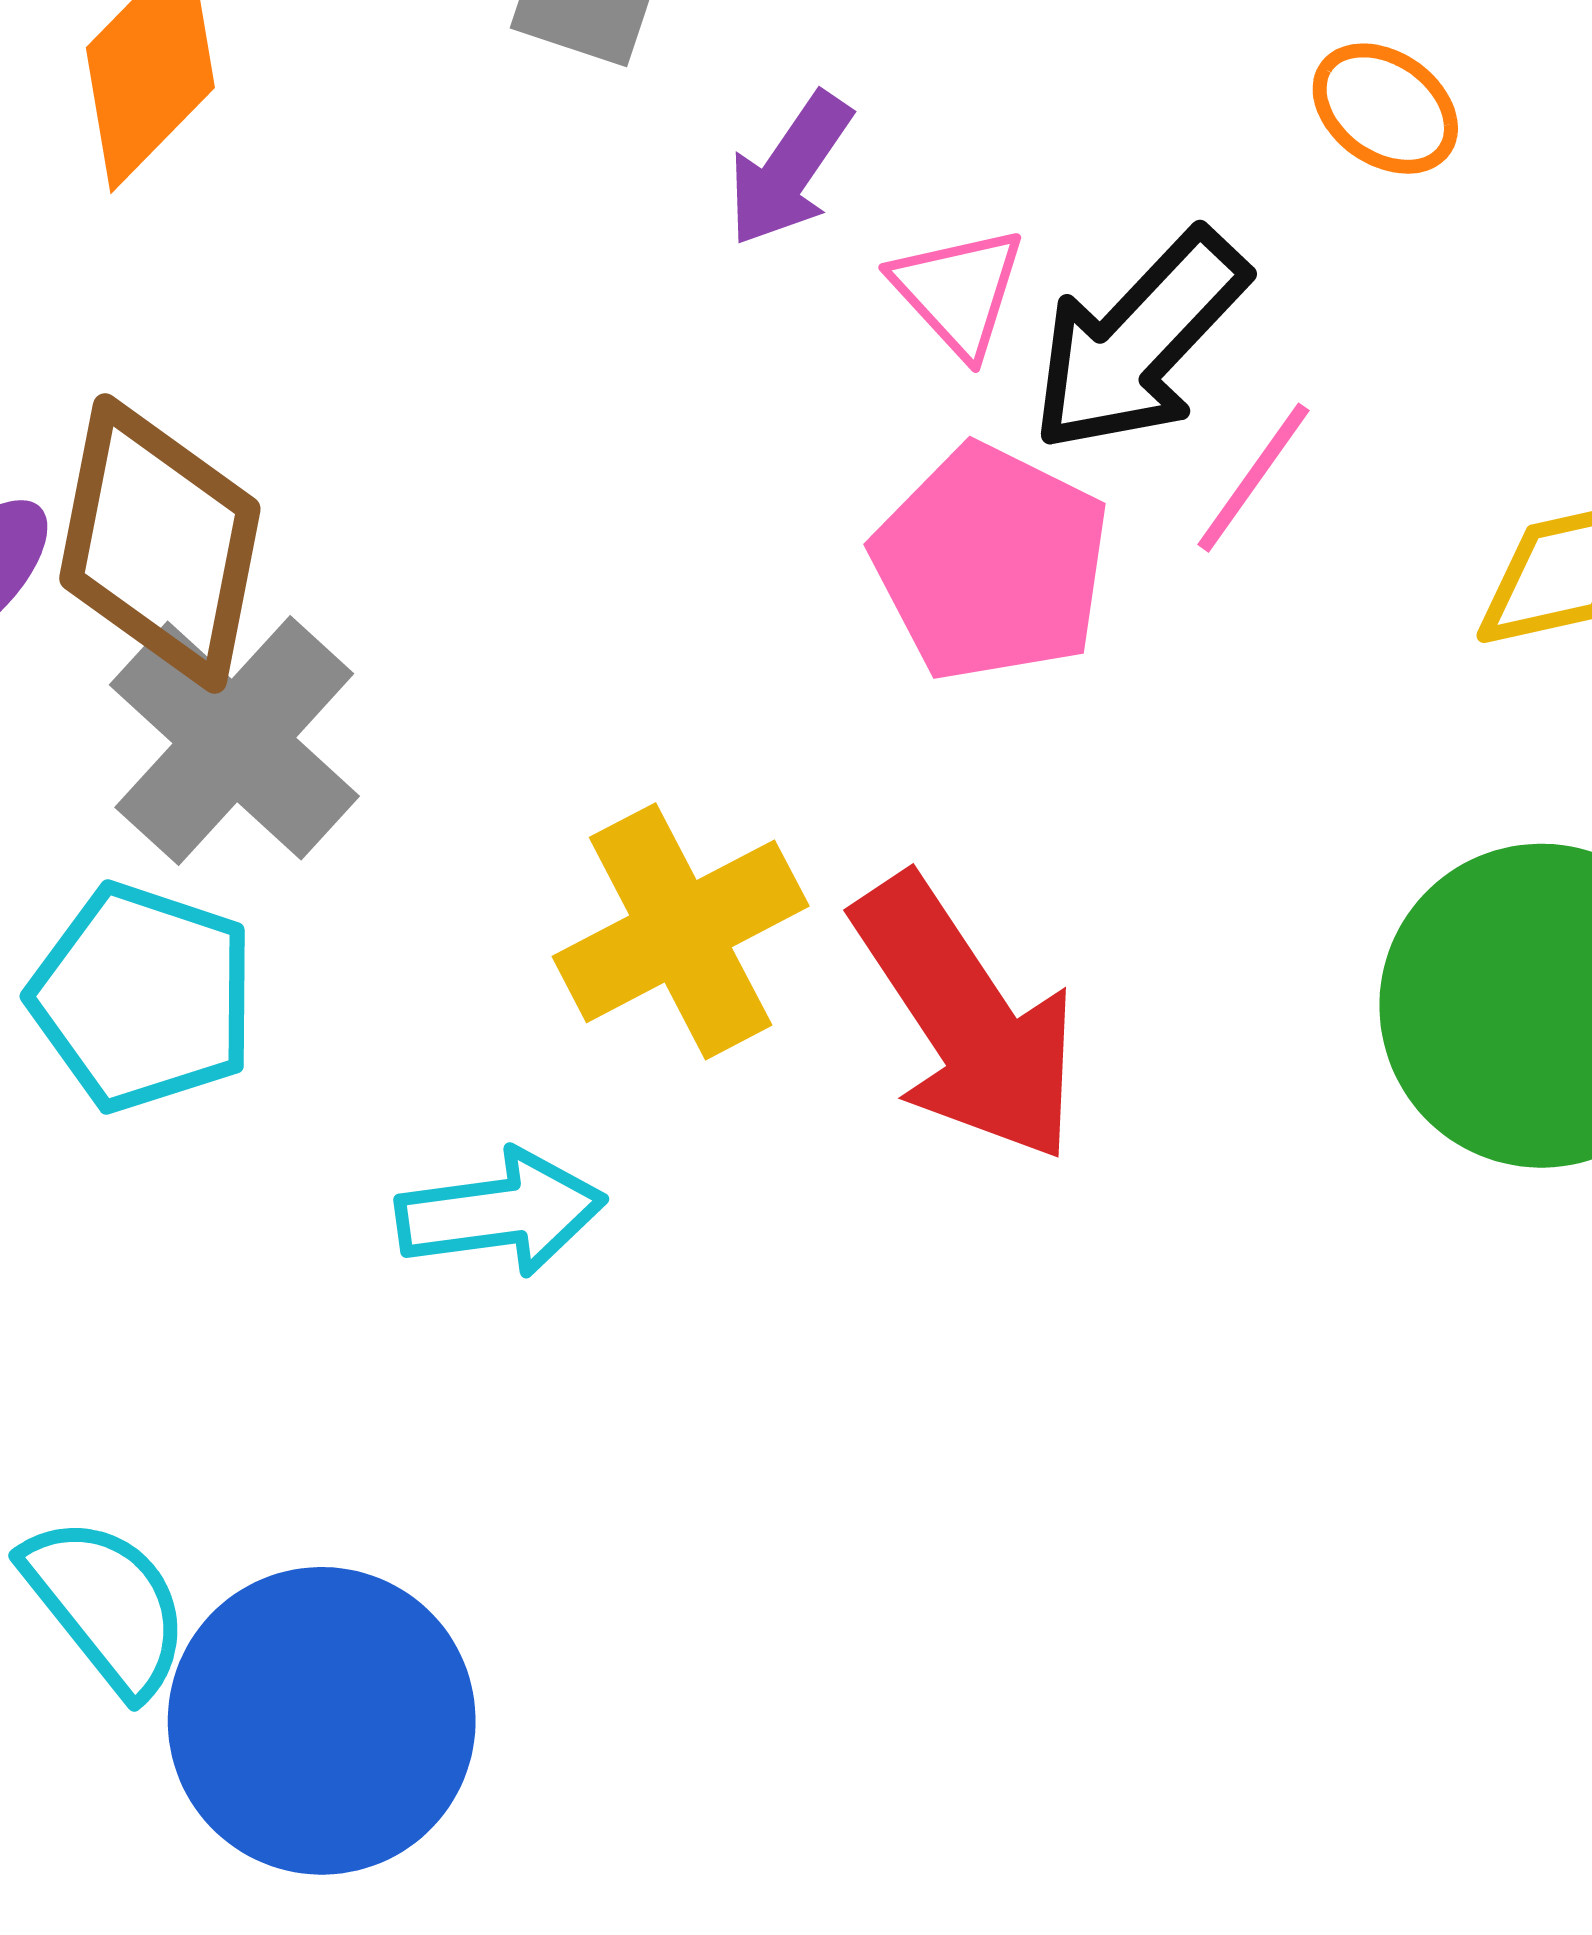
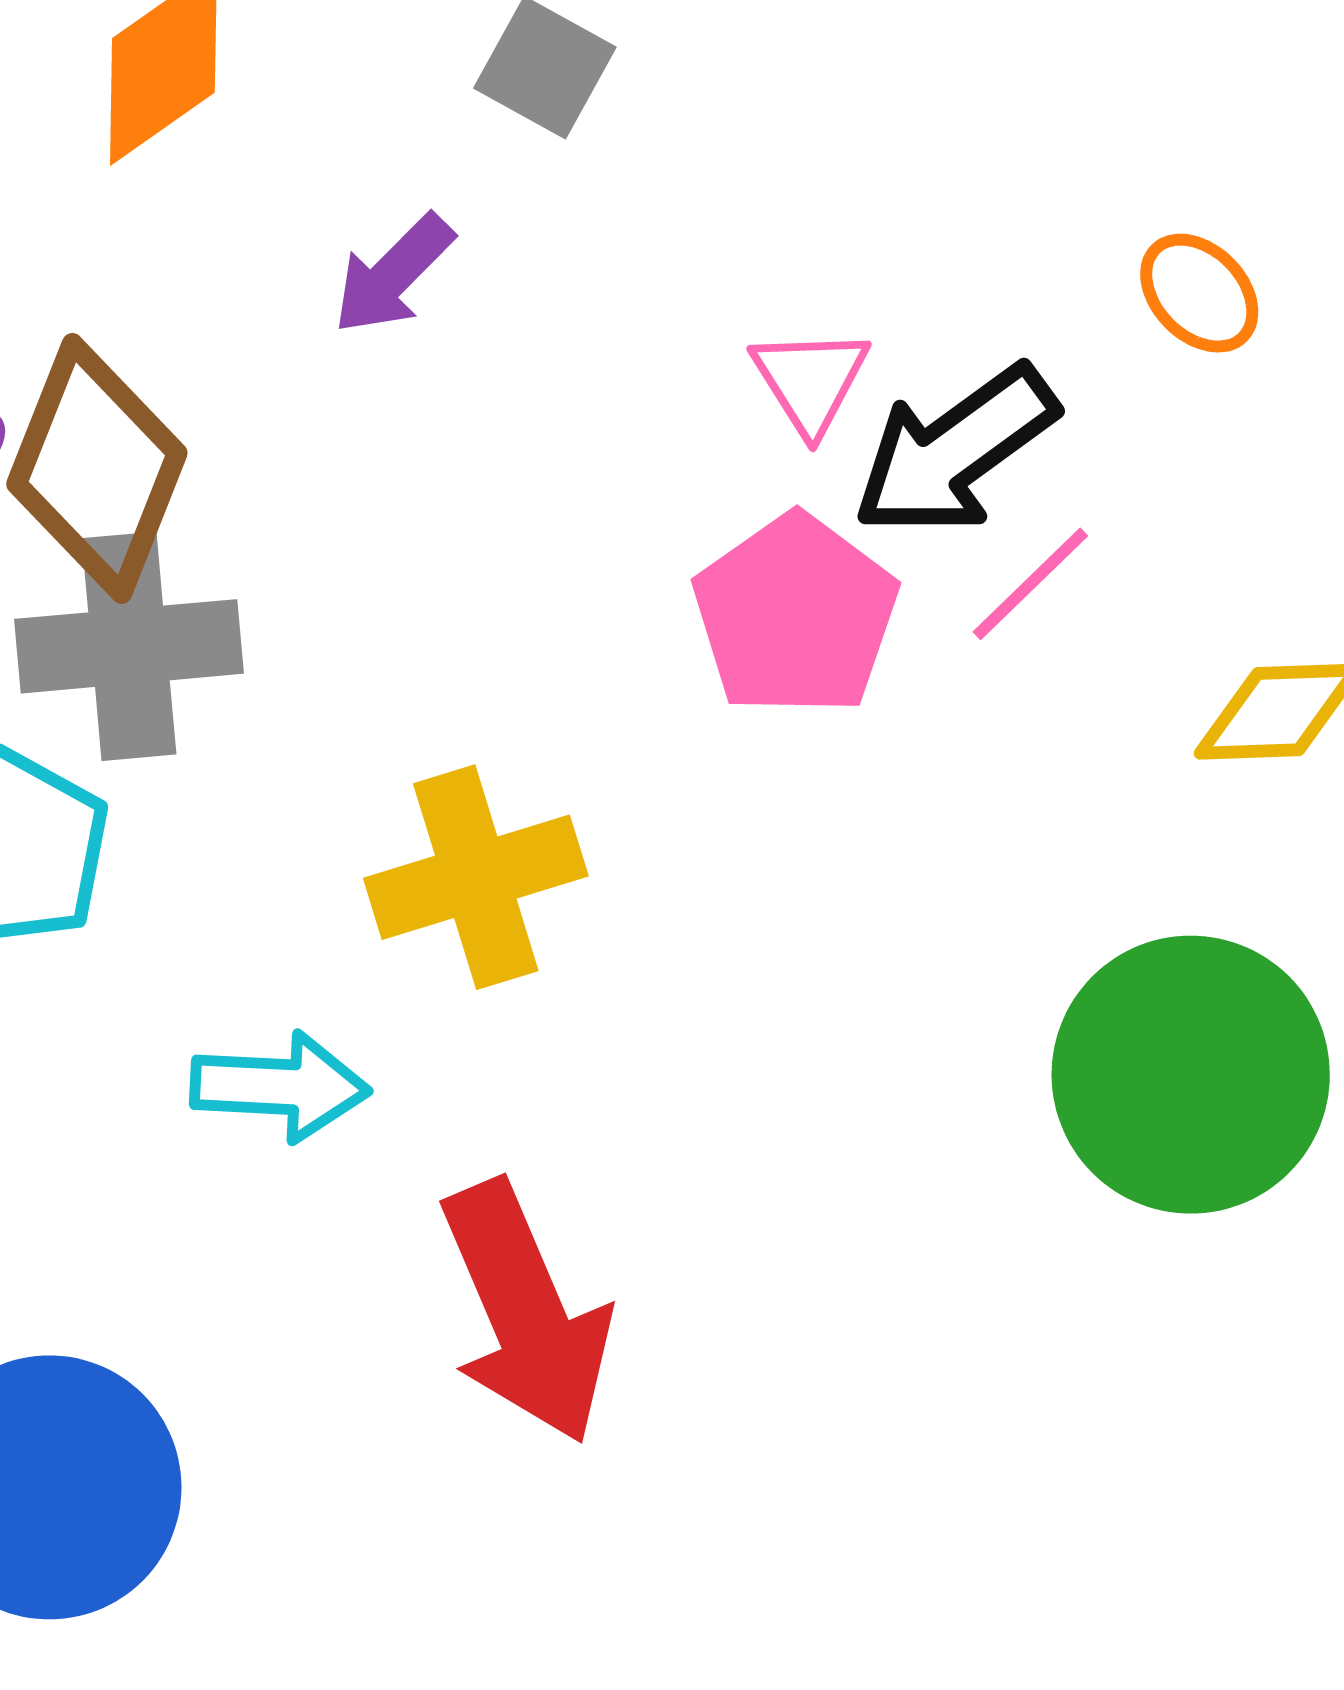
purple arrow: (789, 169) -> (393, 274), moved
gray cross: (234, 740) -> (129, 646), turned 32
red arrow: (966, 1019) -> (526, 1312), moved

